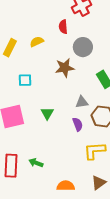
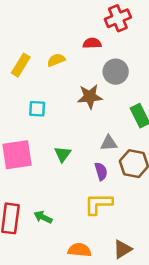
red semicircle: (63, 27) -> (92, 43), turned 88
yellow L-shape: (95, 151) -> (98, 204), moved

